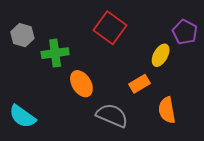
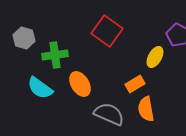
orange semicircle: (167, 110) -> (146, 109), moved
cyan semicircle: (22, 116) -> (40, 88), moved

